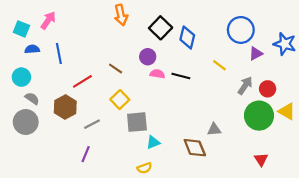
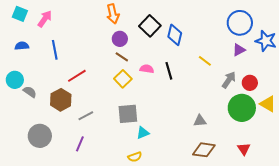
cyan square: (21, 29) -> (20, 14), moved
blue circle: (241, 30) -> (240, 23), moved
blue semicircle: (32, 49) -> (22, 46), moved
purple circle: (148, 57) -> (120, 39), moved
brown line: (116, 68) -> (122, 57), moved
black line: (181, 76) -> (169, 71), turned 60
cyan circle: (21, 77) -> (15, 80), moved
yellow square: (120, 100) -> (123, 79), moved
gray circle: (26, 122) -> (40, 136), moved
brown diamond: (195, 148) -> (204, 150), moved, turned -60

